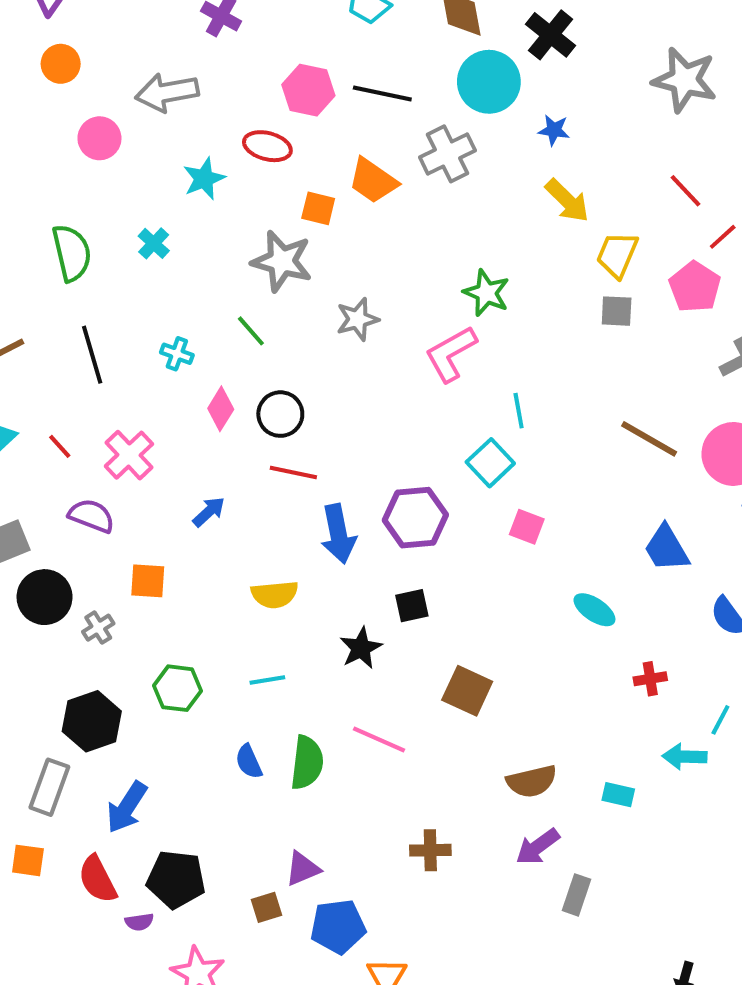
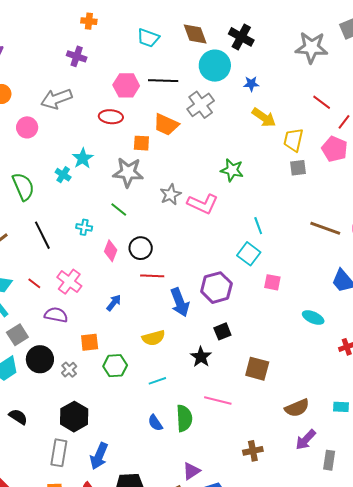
cyan star: (204, 179) -> (83, 158), moved
pink L-shape: (451, 354) -> (203, 204), moved, turned -116
green hexagon: (177, 688) -> (115, 366), moved

